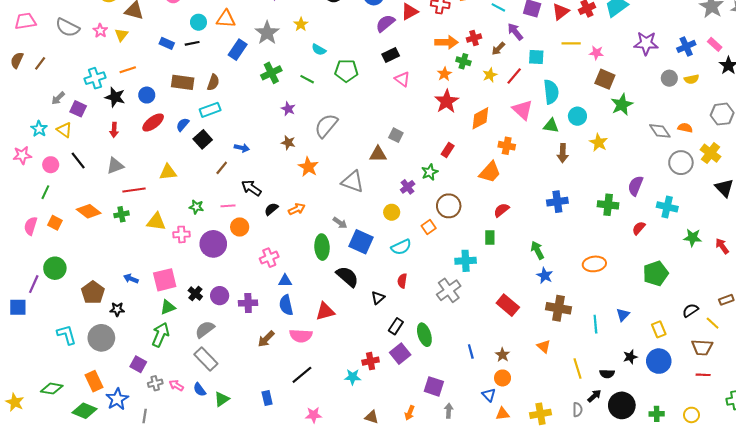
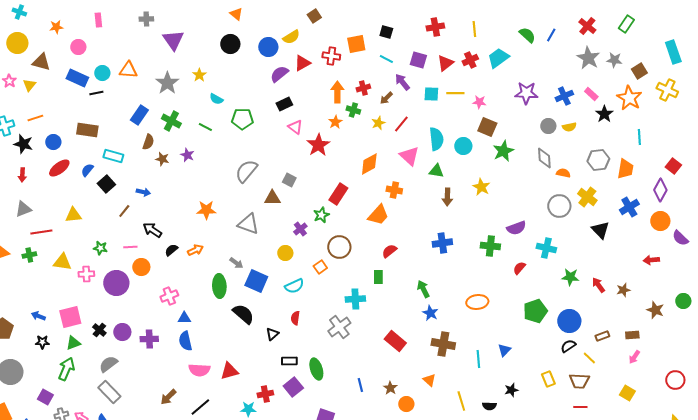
orange arrow: (447, 42) -> (337, 92), turned -90
blue rectangle: (167, 43) -> (77, 78), moved, size x1.5
blue rectangle: (238, 50) -> (139, 115), moved
cyan square: (536, 57) -> (431, 94), moved
green cross: (271, 73) -> (171, 121), turned -36
brown semicircle: (213, 82) -> (148, 142), moved
red star: (447, 101) -> (318, 145), moved
cyan rectangle: (210, 110) -> (113, 156), turned 36
cyan circle: (577, 116) -> (463, 146), moved
gray semicircle: (326, 126) -> (246, 171), moved
gray diamond: (660, 131) -> (544, 158), moved, turned 30
brown star: (288, 143) -> (162, 159), moved
red rectangle: (448, 150) -> (338, 194), size x1.5
orange star: (308, 167) -> (206, 210), turned -30
purple semicircle: (636, 186) -> (516, 228), turned -132
black star: (117, 309) -> (42, 342), moved
red triangle: (325, 311) -> (229, 371), moved
black rectangle: (396, 326) -> (289, 361), turned 56
yellow rectangle: (659, 329) -> (548, 379), moved
brown arrow: (266, 339) -> (168, 397), moved
blue circle: (659, 361) -> (569, 321), moved
orange circle: (503, 378) -> (406, 404), moved

